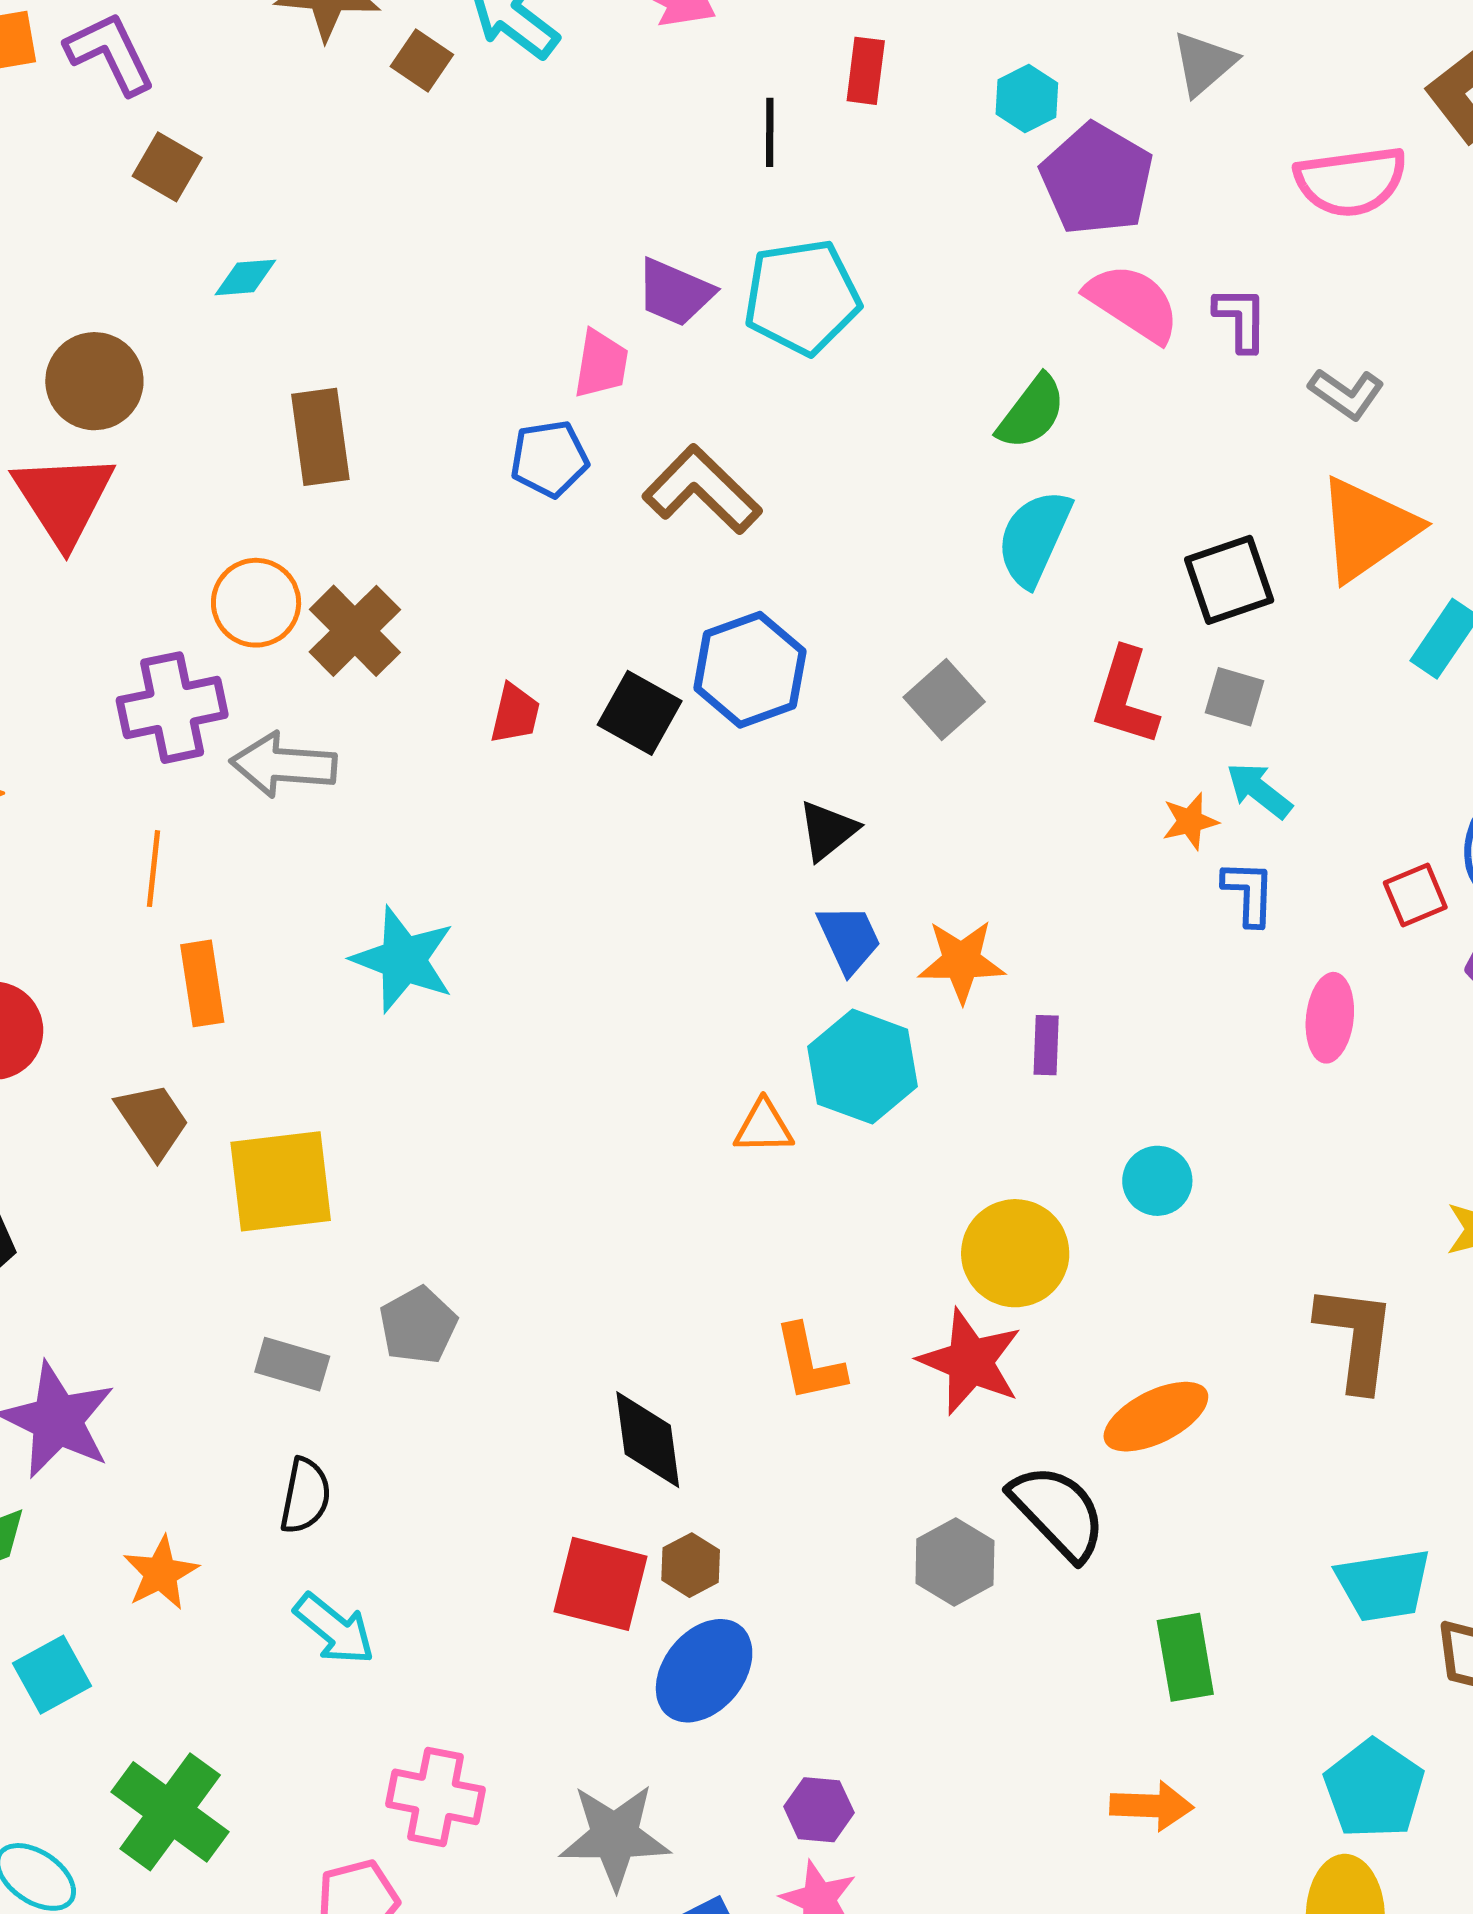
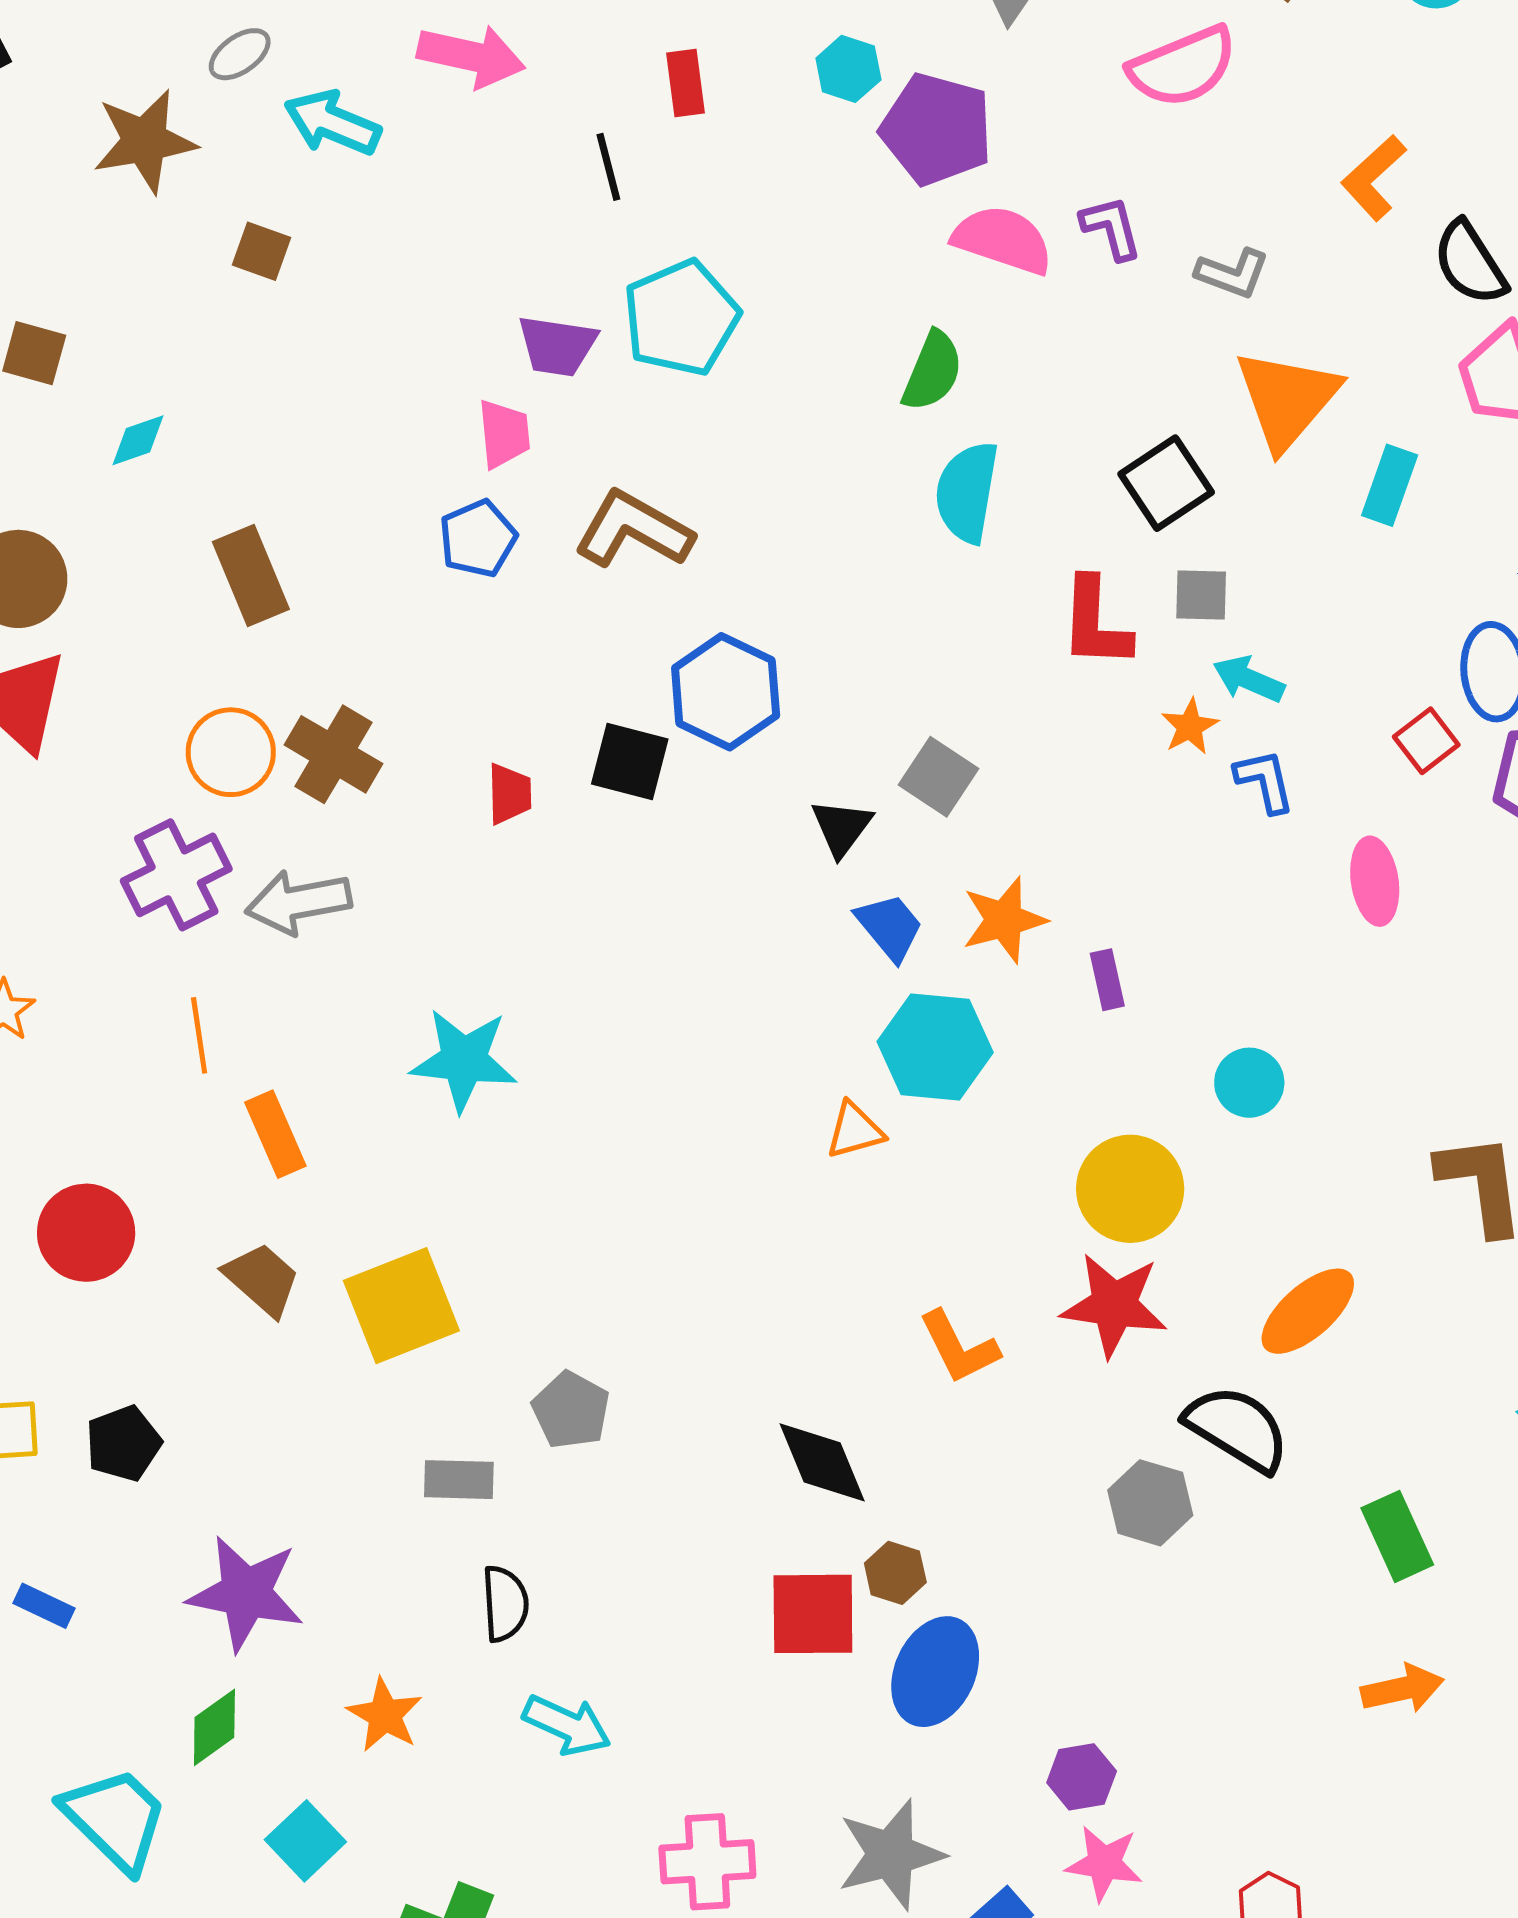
brown square: (422, 61) -> (262, 251), moved
gray square: (944, 699) -> (939, 777), moved

